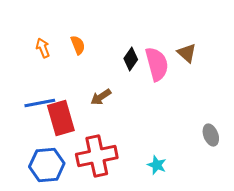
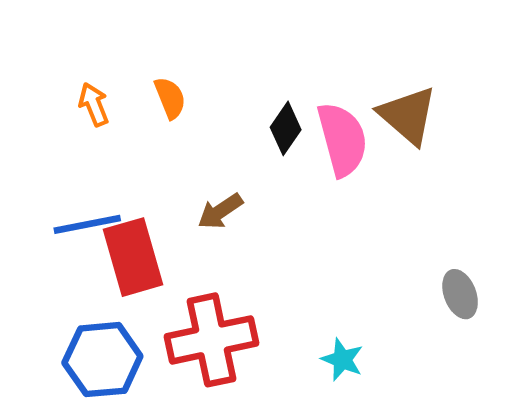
brown triangle: (187, 53) -> (408, 115), size x1.4

